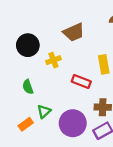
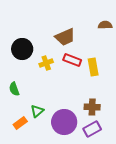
red rectangle: (81, 82) -> (72, 60), moved
green semicircle: (28, 87) -> (14, 89), moved

